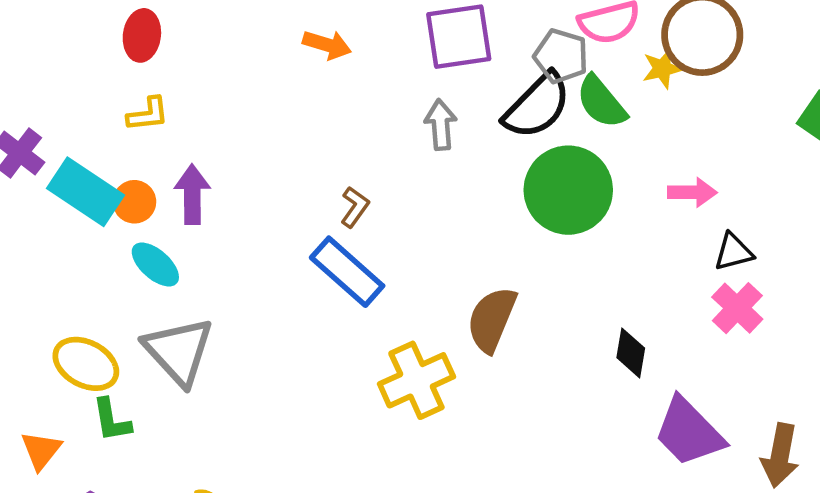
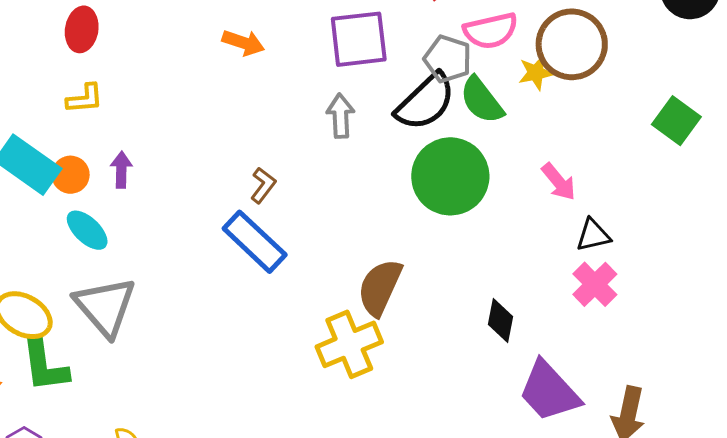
pink arrow: (692, 192) -> (559, 182), turned 48
purple arrow: (192, 194) -> (121, 170), size x0.7
yellow cross: (416, 380) -> (349, 344), moved
green L-shape: (112, 420) -> (45, 365), size x1.4

